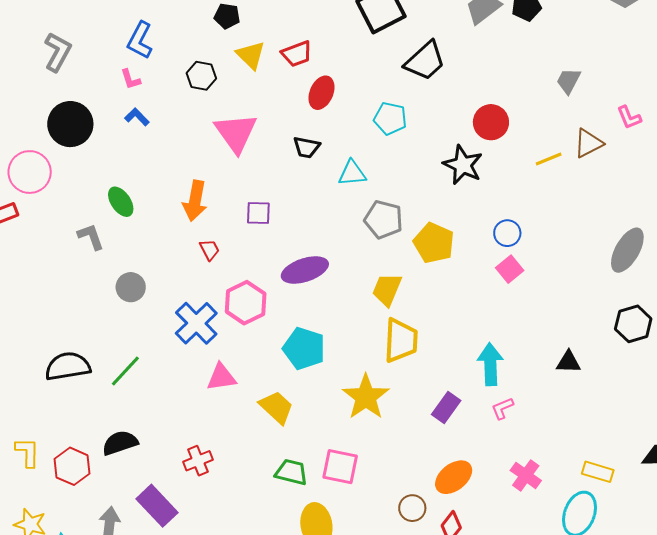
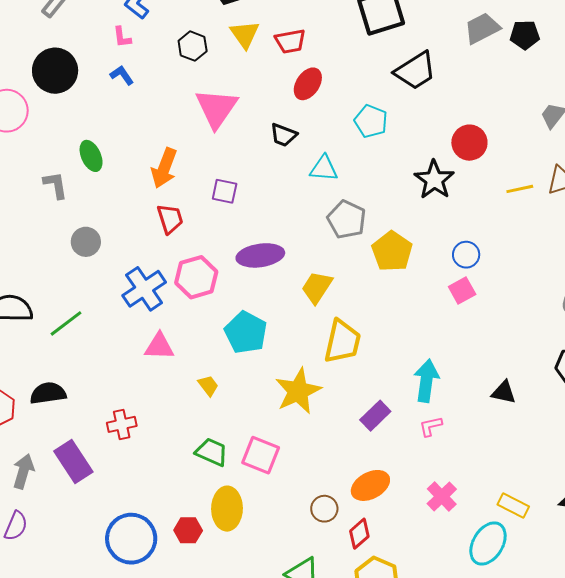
red trapezoid: (210, 250) -> (170, 219), size x1.4
yellow trapezoid: (387, 289) -> (317, 287), moved
yellow trapezoid: (276, 407) -> (208, 386), size x0.6

